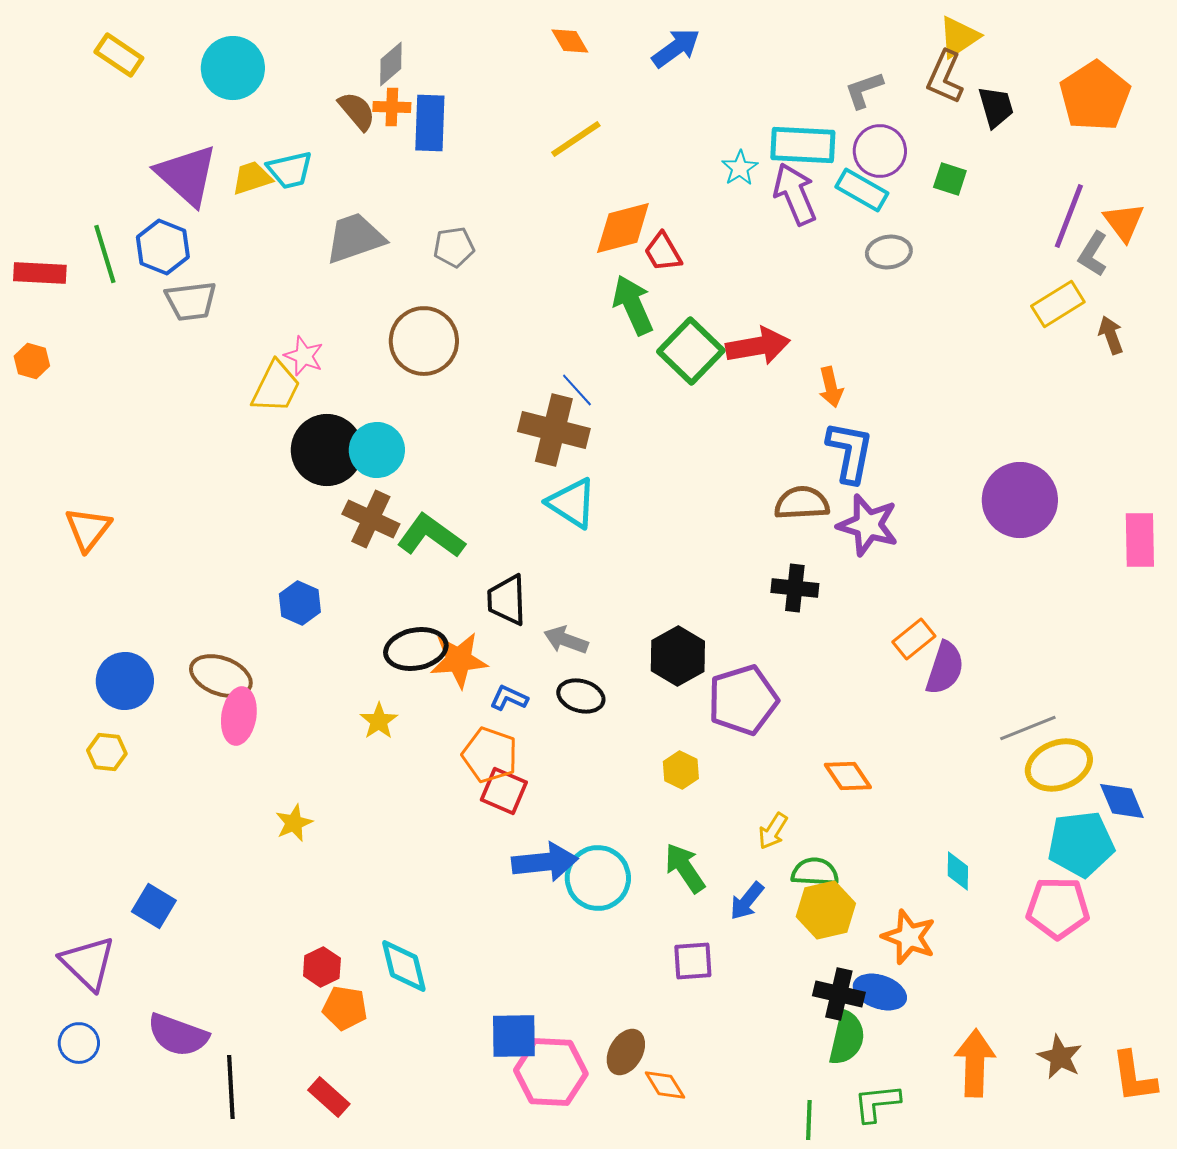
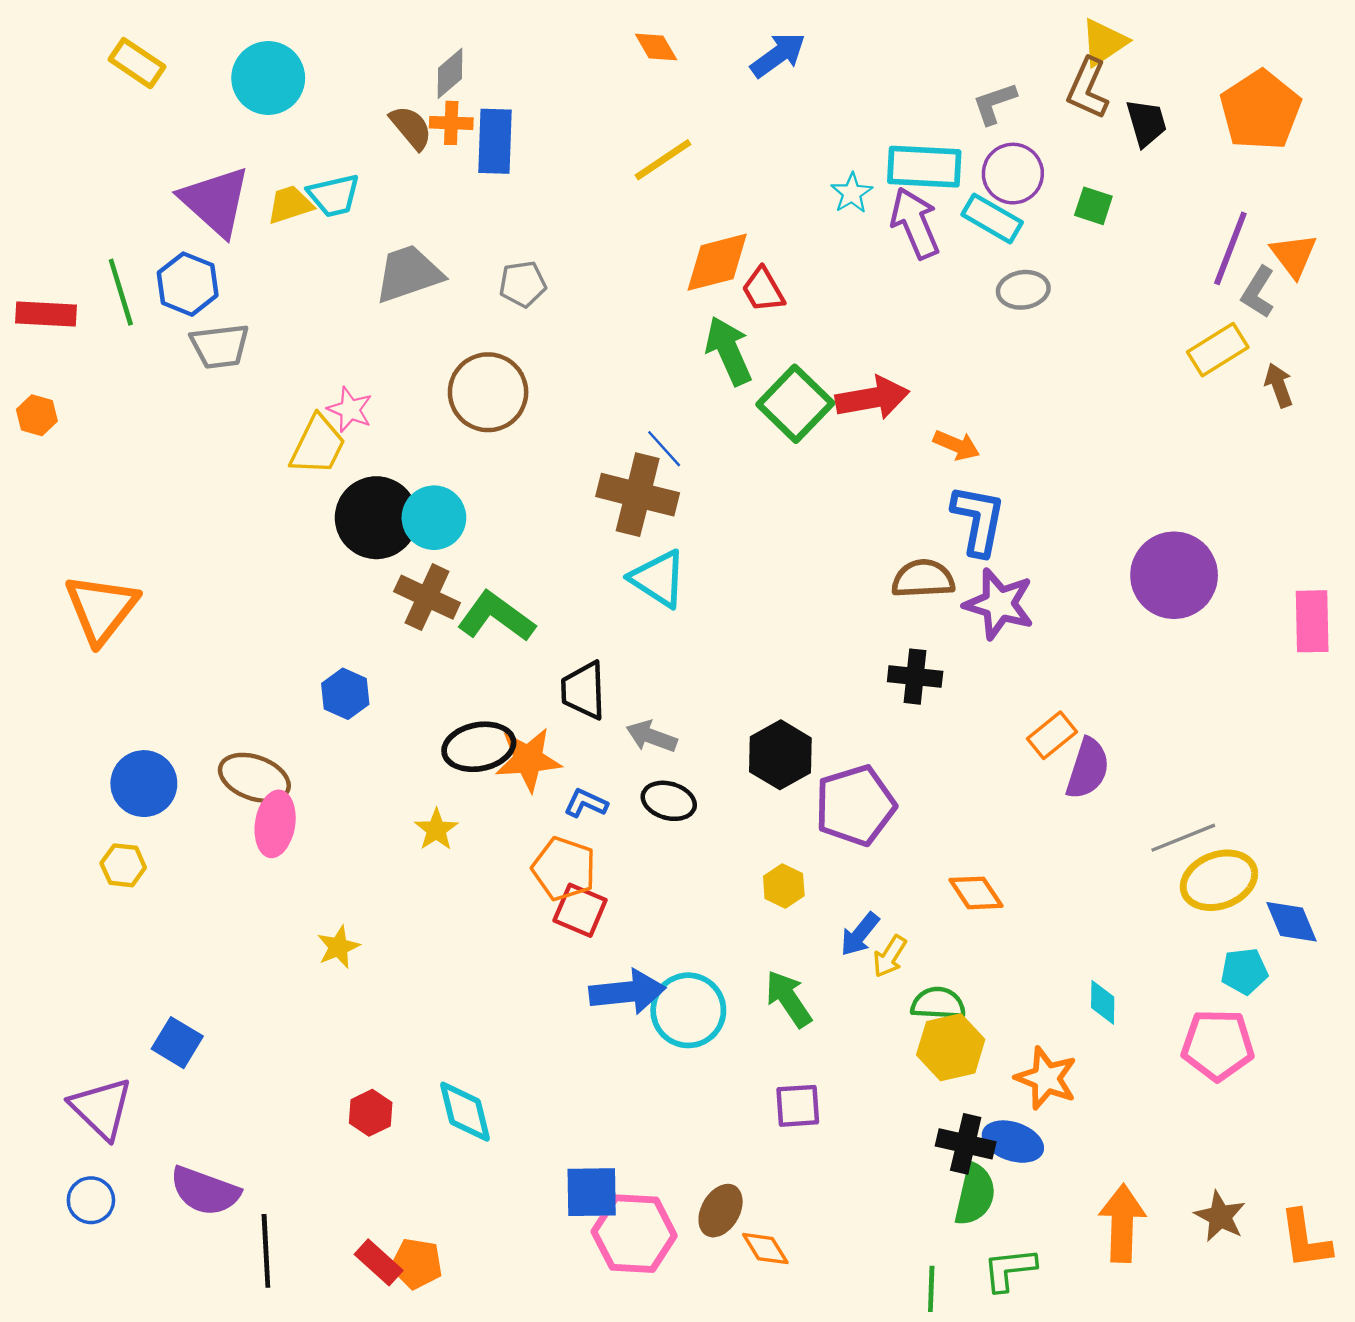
orange arrow: (831, 387) -> (956, 445), turned -54
orange triangle: (88, 529) -> (101, 609), size x1.4
cyan pentagon: (1081, 844) -> (1244, 971), size x0.6
blue arrow: (747, 901) -> (860, 934), moved
orange pentagon: (345, 1008) -> (417, 1264), moved

